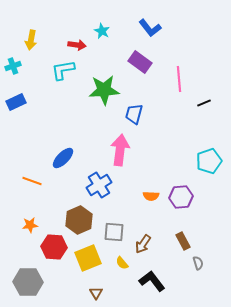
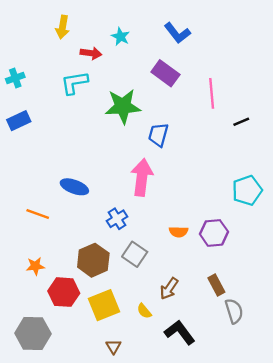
yellow arrow: (31, 40) -> (63, 27), moved
blue ellipse: (63, 158) -> (74, 187), turned 65
blue cross: (99, 185) -> (117, 219), size x0.7
gray square: (114, 232) -> (135, 254), moved, turned 30
gray semicircle: (198, 263) -> (234, 311), size x1.5

